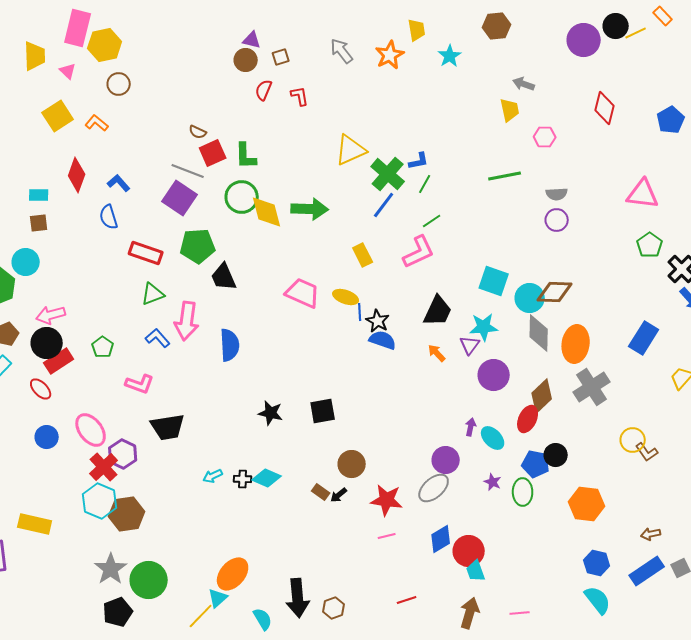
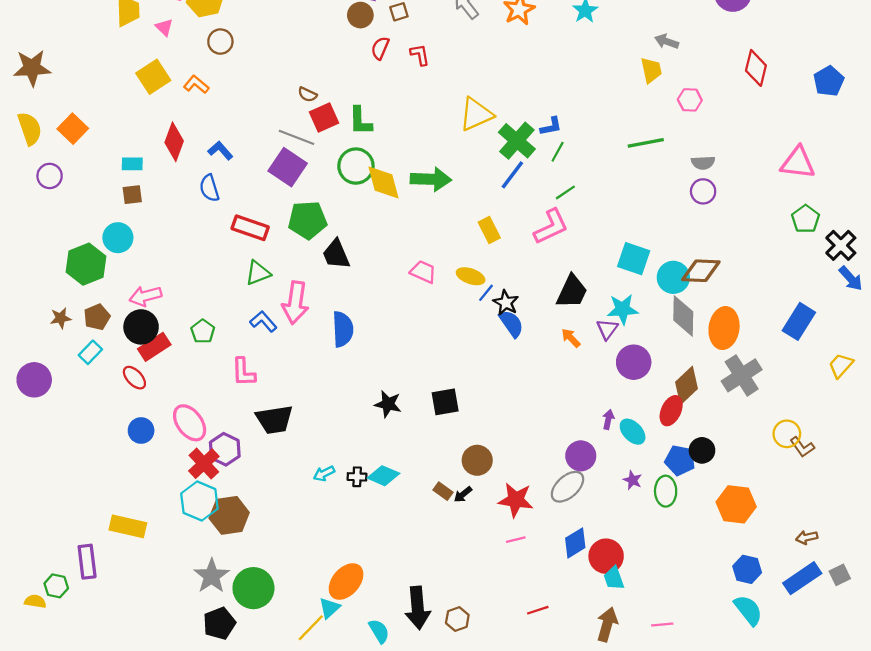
pink trapezoid: (303, 293) -> (423, 272), size x0.7
blue line: (360, 312) -> (486, 293), turned 42
blue semicircle: (383, 340) -> (511, 324), turned 36
pink L-shape: (140, 384) -> (244, 372), turned 68

